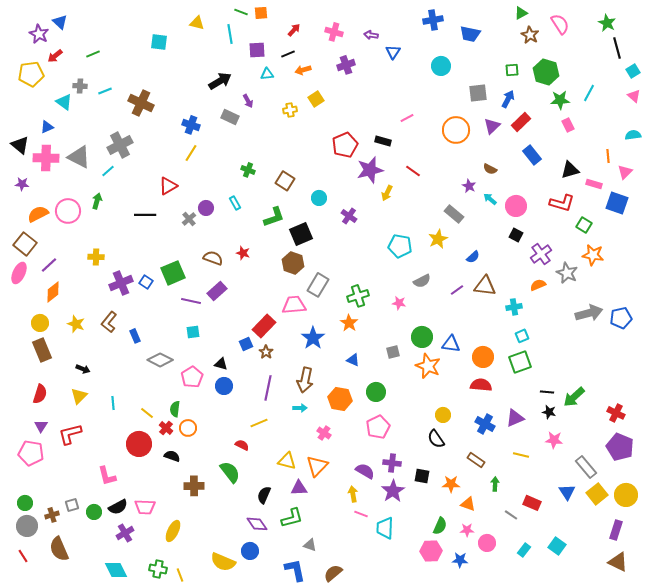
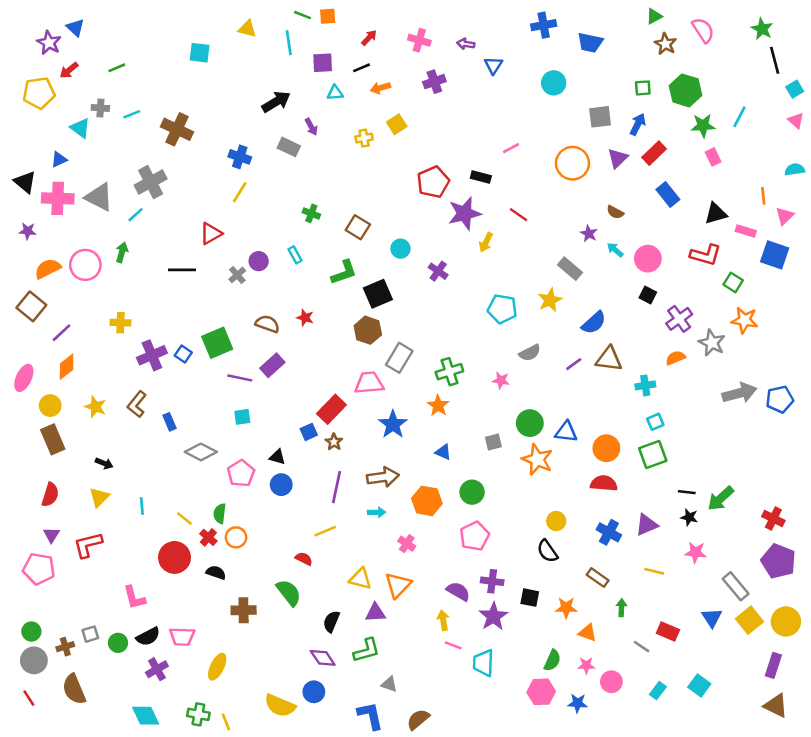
blue semicircle: (473, 257) -> (594, 323), size x1.5
pink ellipse: (19, 273) -> (24, 378), moved
brown arrow: (305, 380) -> (383, 477), turned -110

